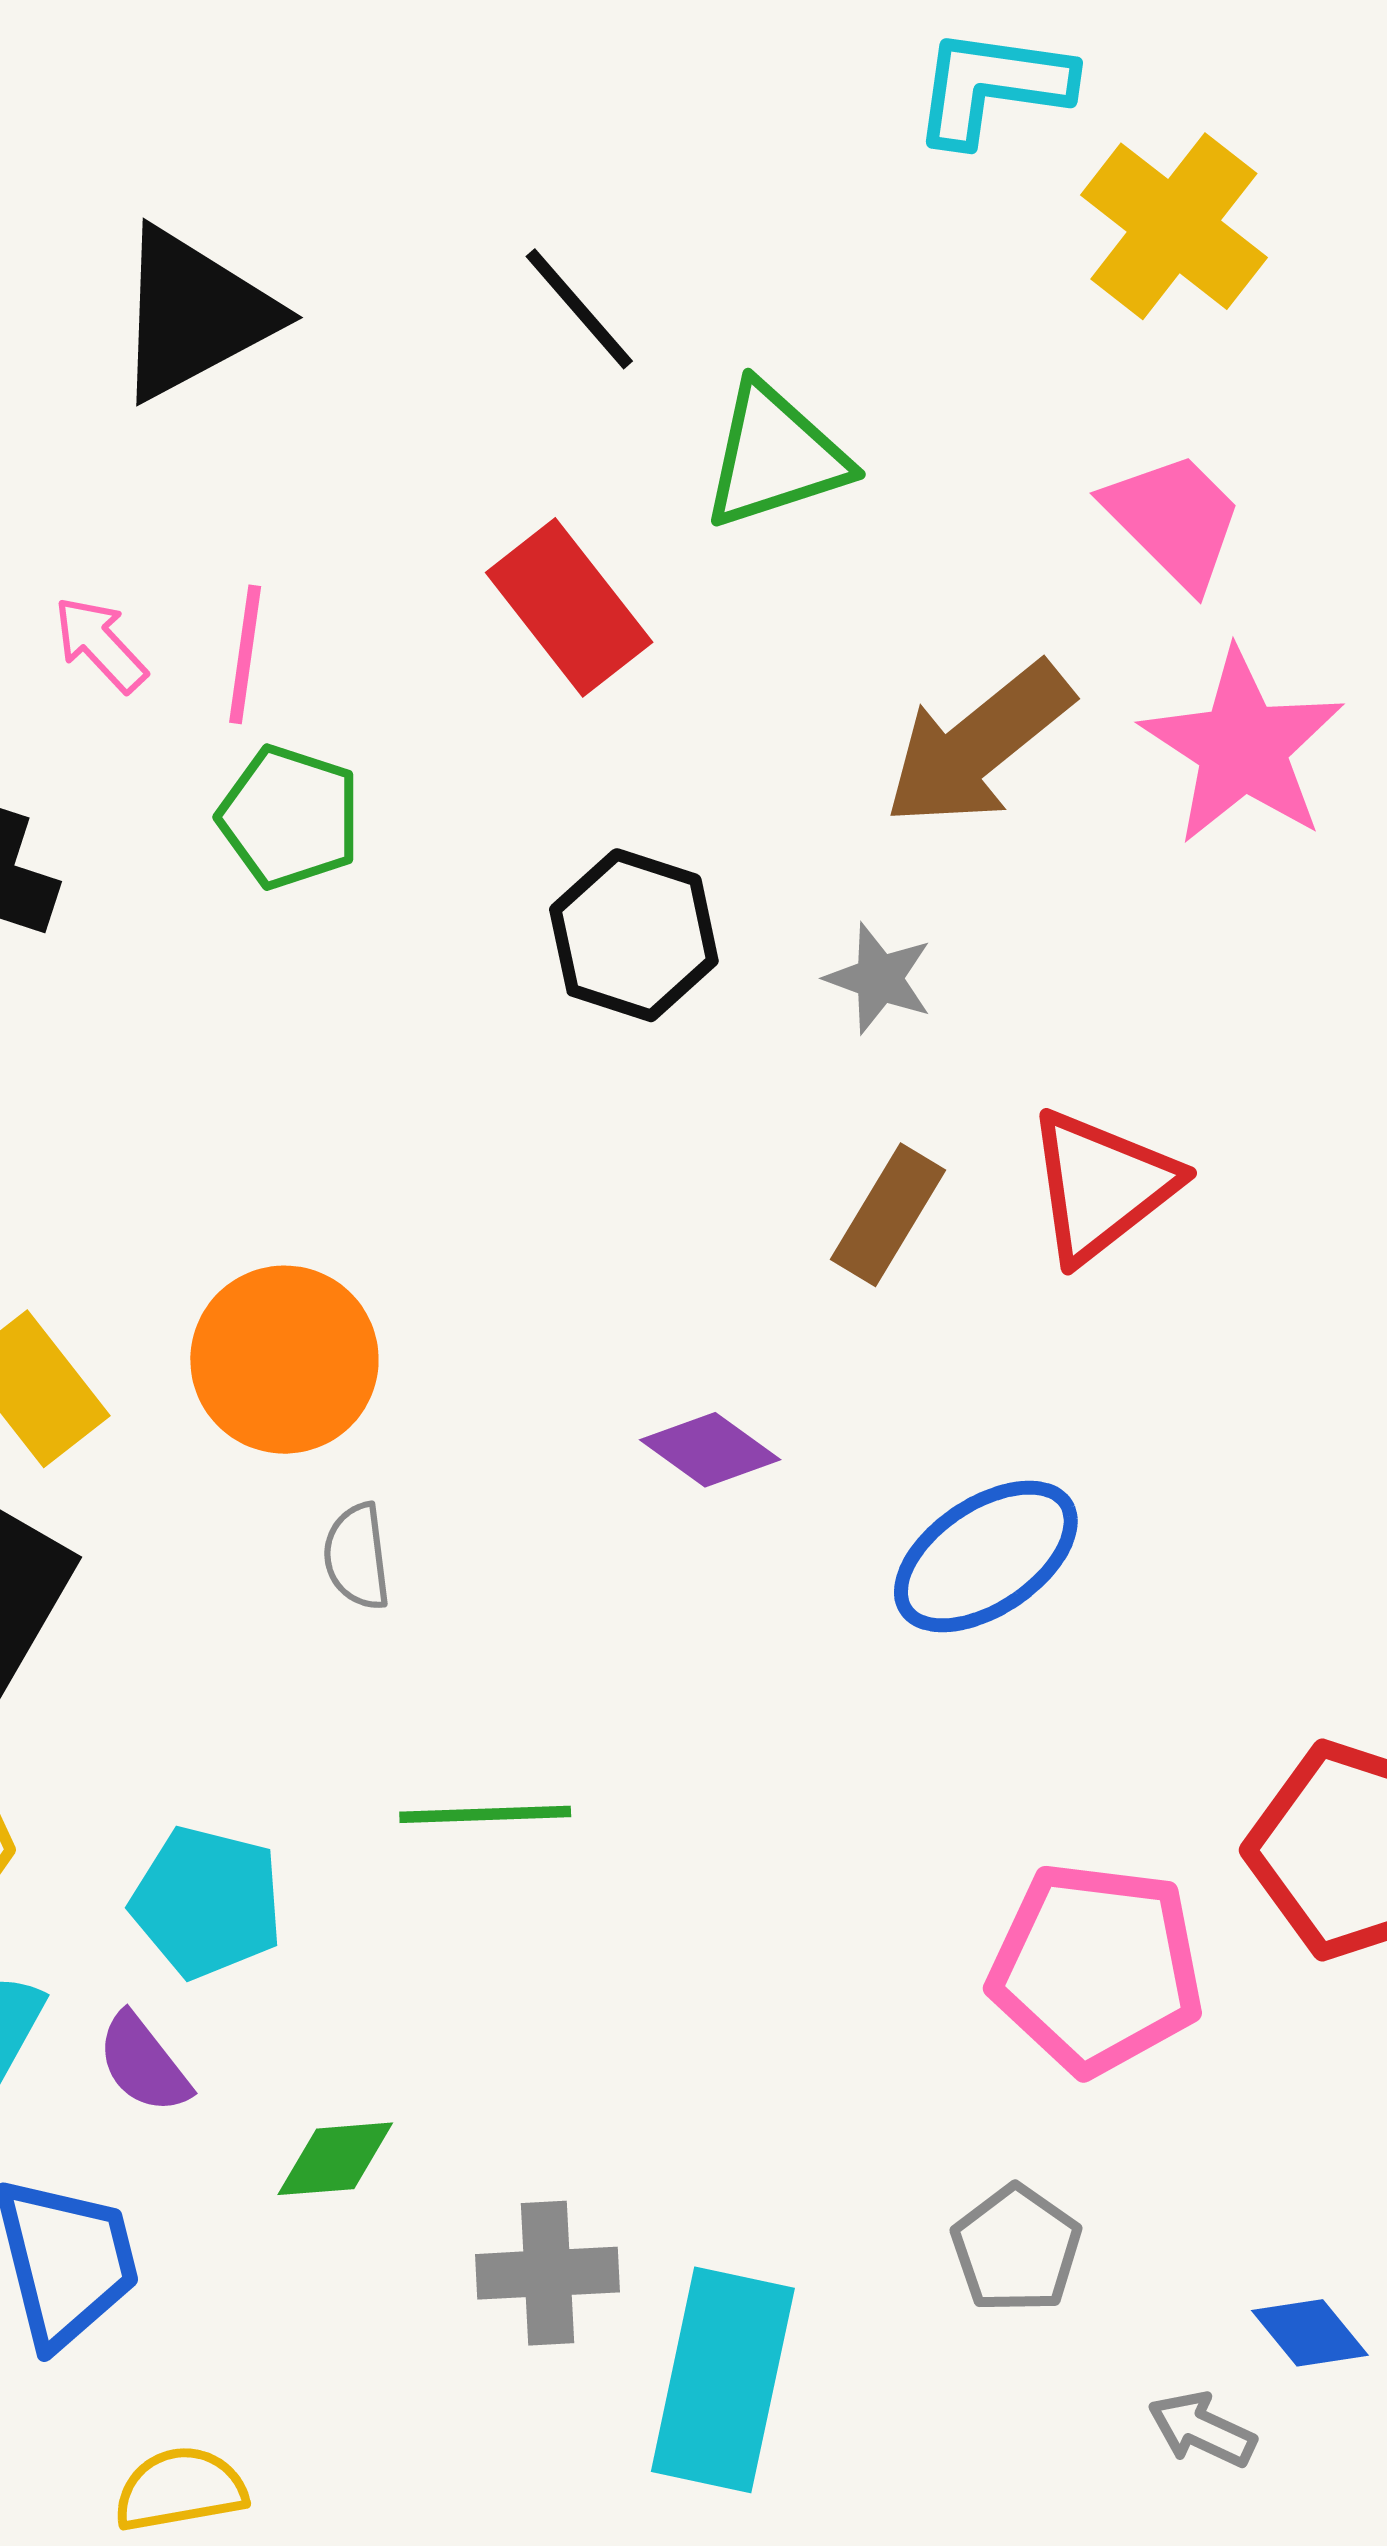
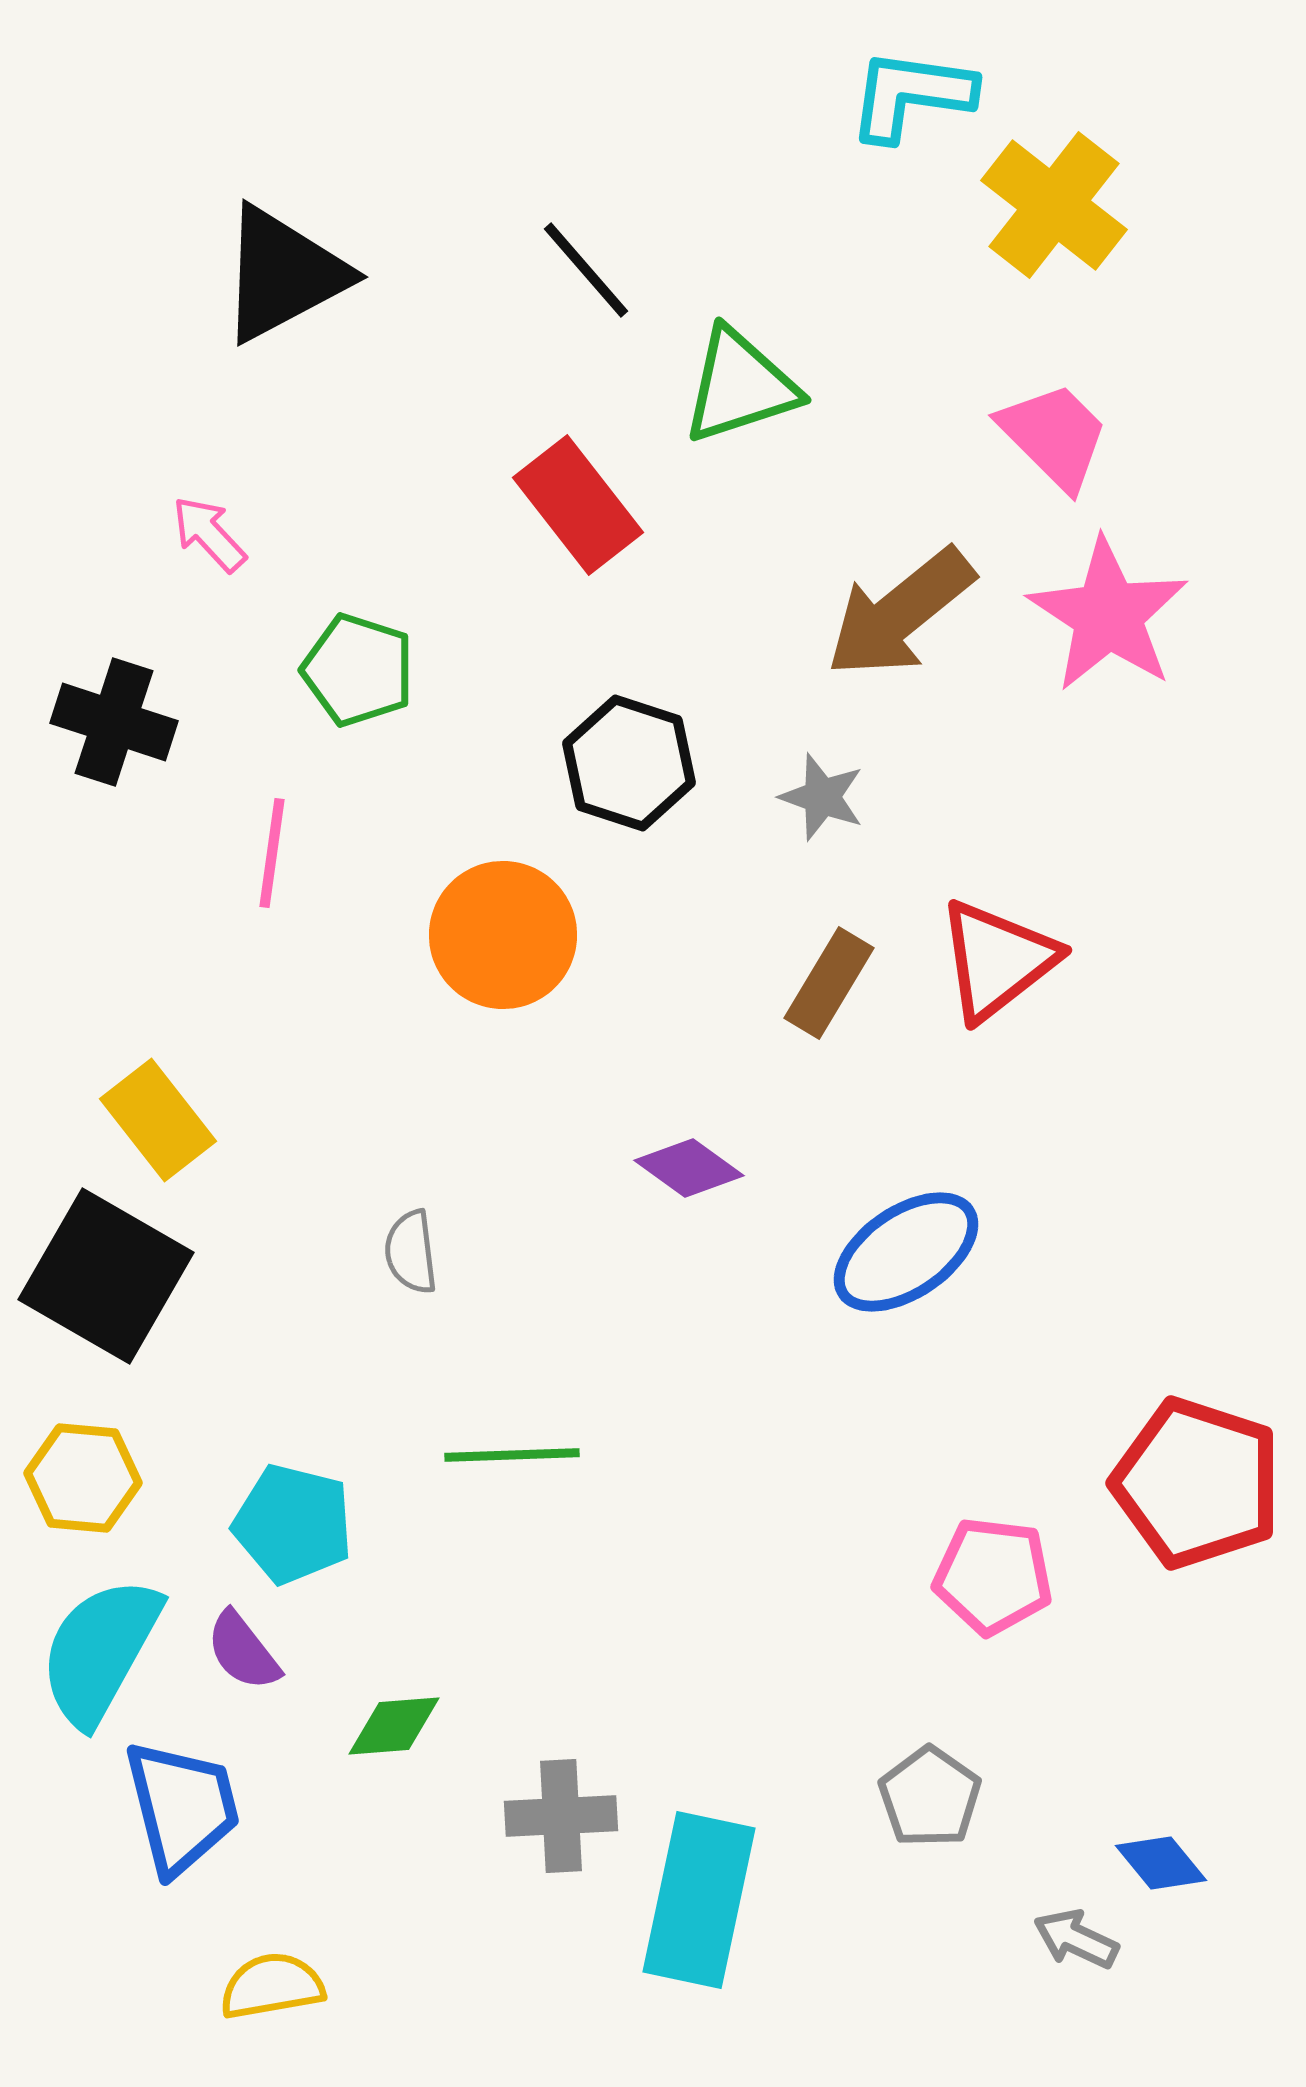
pink line: (245, 654) -> (272, 853), moved
orange circle: (284, 1360) -> (503, 935), moved
pink pentagon: (1096, 1968) -> (993, 1576), size x0.7

